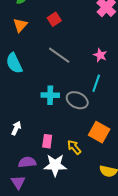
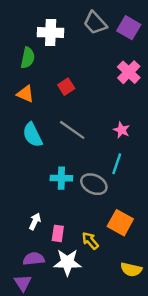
orange triangle: (20, 25) -> (25, 94), turned -49
cyan semicircle: (14, 63) -> (32, 135), moved
white arrow: (16, 128) -> (35, 221), moved

